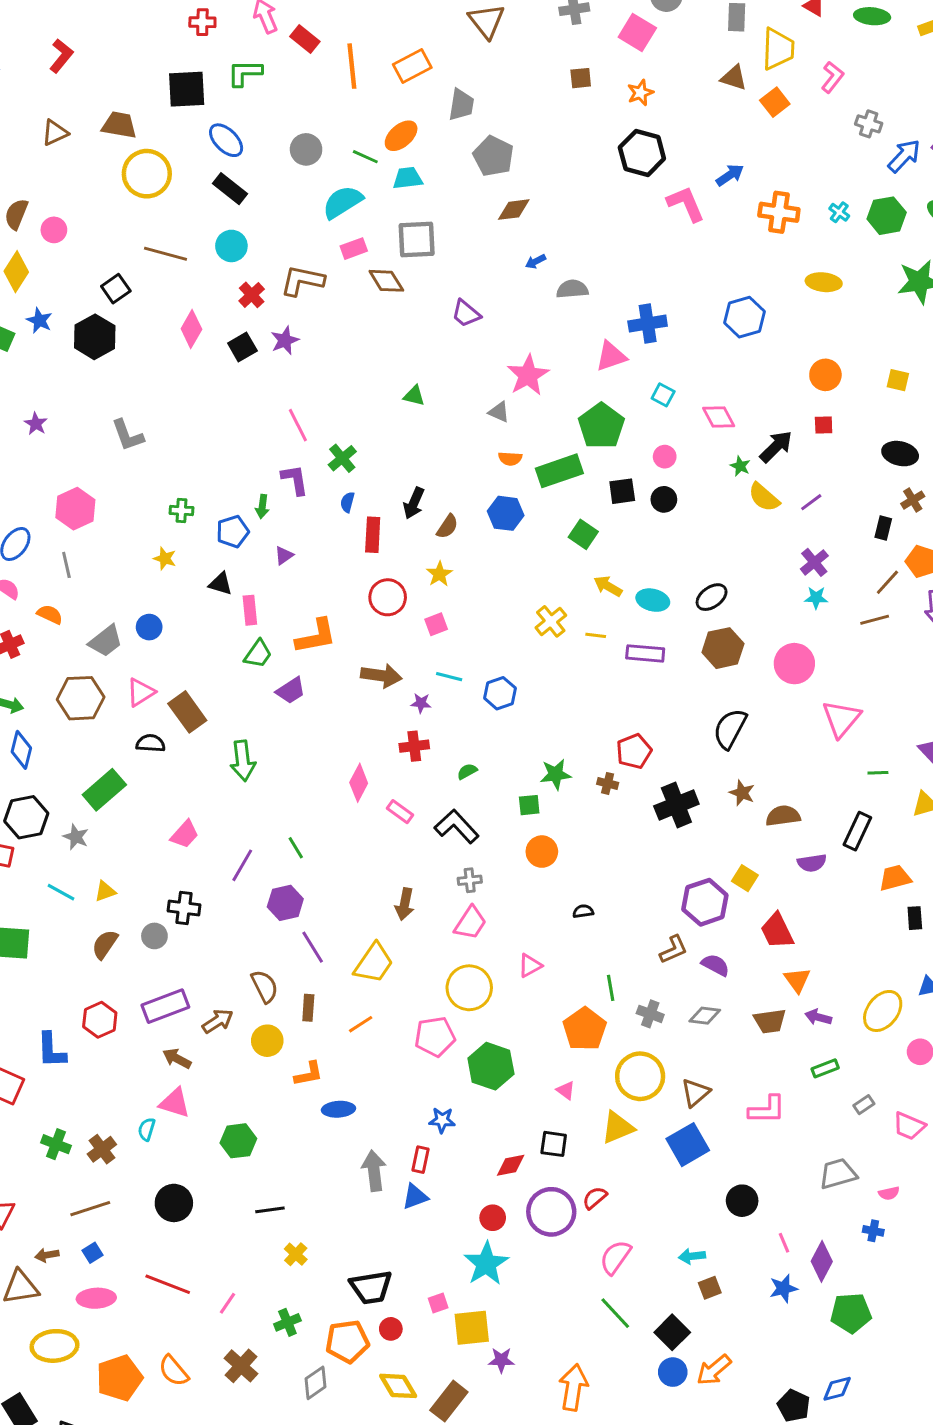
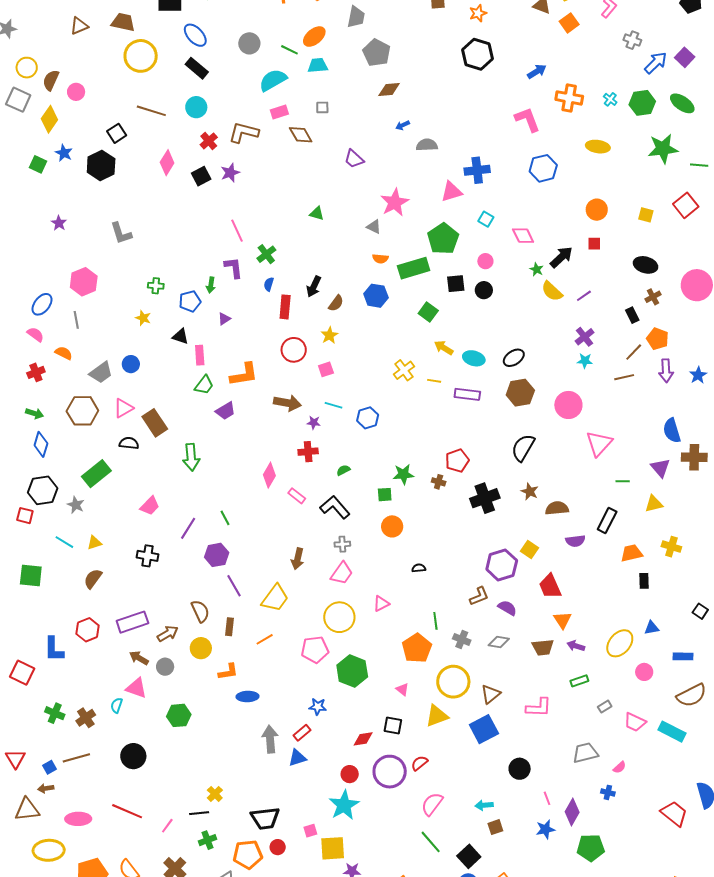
pink L-shape: (686, 204) -> (527, 120), moved
gray square: (417, 240) -> (322, 107), size x0.5
black rectangle: (883, 528) -> (632, 315), turned -42
gray circle: (154, 936) -> (165, 667), moved
red rectangle: (421, 1160) -> (302, 733), turned 36
pink semicircle: (889, 1193) -> (620, 767), turned -32
black line: (270, 1210) -> (199, 813), moved
blue square: (92, 1253) -> (49, 767), moved

